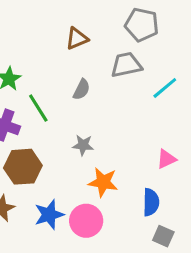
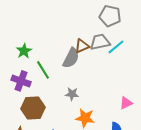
brown triangle: (77, 39) -> (82, 46), moved
cyan line: (165, 88) -> (116, 47), moved
gray semicircle: (81, 90) -> (71, 58), size x1.5

